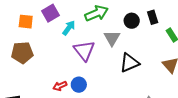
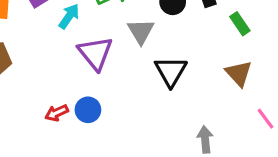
black triangle: (129, 63) -> (171, 71), turned -35

